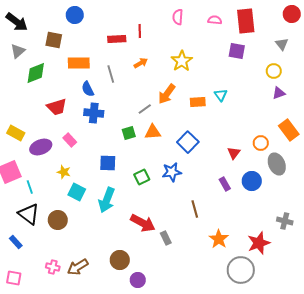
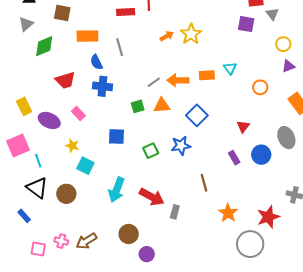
gray triangle: (282, 44) -> (272, 14), moved
orange arrow: (141, 63) -> (167, 36), moved
orange arrow: (167, 94) -> (178, 80), moved, turned 55
yellow rectangle: (16, 133) -> (24, 106), turned 36
orange circle: (261, 143) -> (260, 87), moved
purple ellipse: (41, 147) -> (49, 120), turned 45
cyan arrow: (107, 200) -> (117, 190), moved
gray rectangle: (166, 238) -> (175, 212), turned 40
pink square: (14, 278) -> (38, 249), moved

